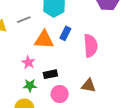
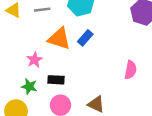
pink semicircle: (91, 46) -> (131, 70), moved, size x0.7

